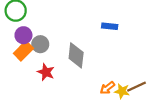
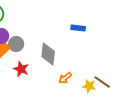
brown line: (136, 87) -> (102, 82), turned 60
orange arrow: (107, 88) -> (65, 78), moved

